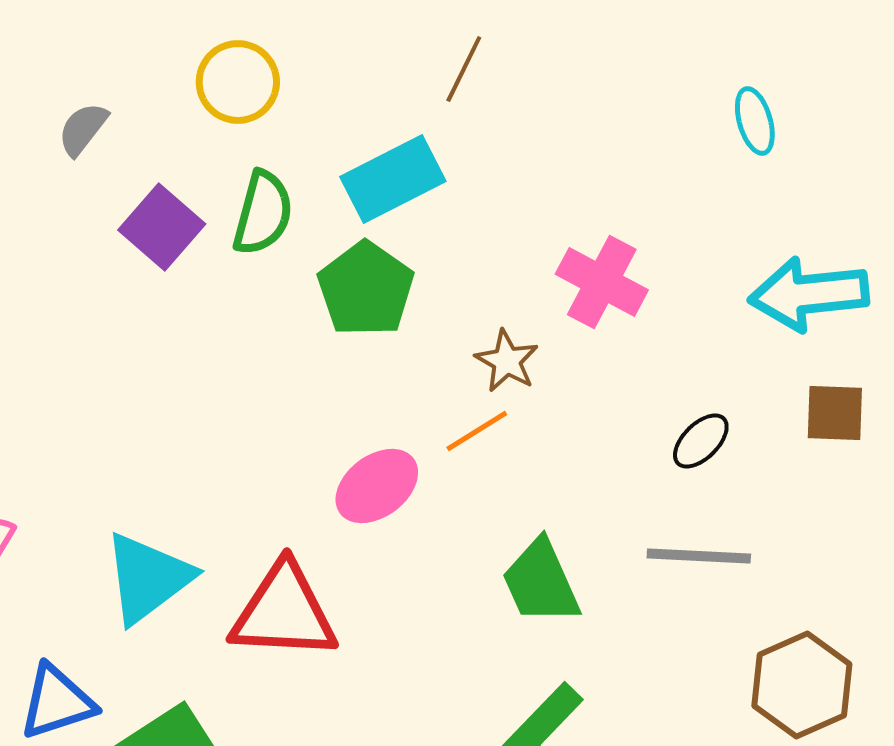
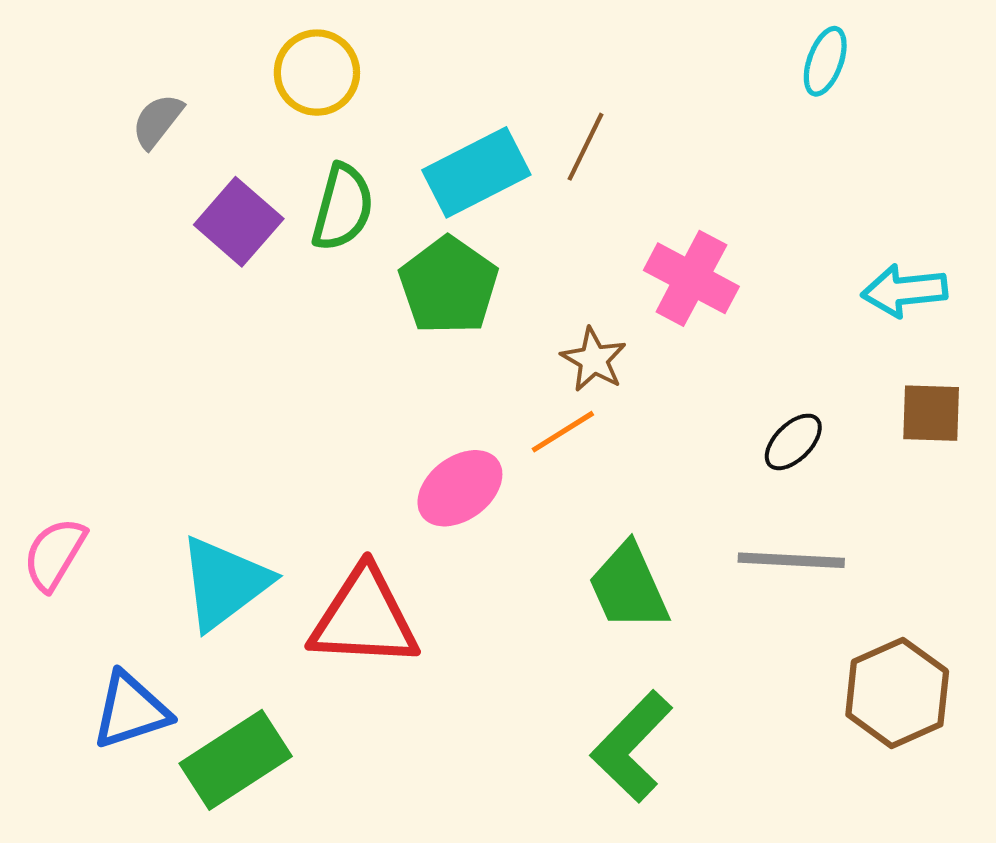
brown line: (464, 69) -> (585, 147), moved
cyan ellipse: (755, 121) -> (825, 61), moved, turned 36
cyan arrow: (809, 294) -> (904, 291), size x0.7

